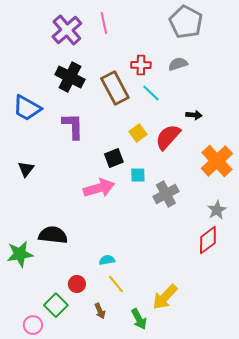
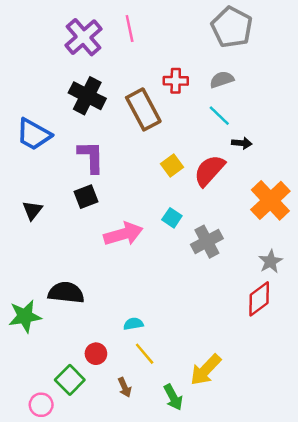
cyan line: (151, 93) -> (219, 116), moved
black square: (114, 158) -> (86, 197), moved
cyan square: (138, 175) -> (172, 218), turned 35

